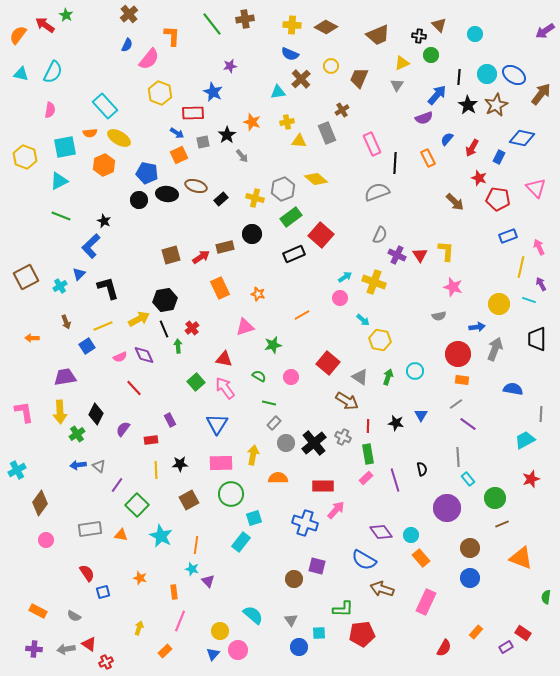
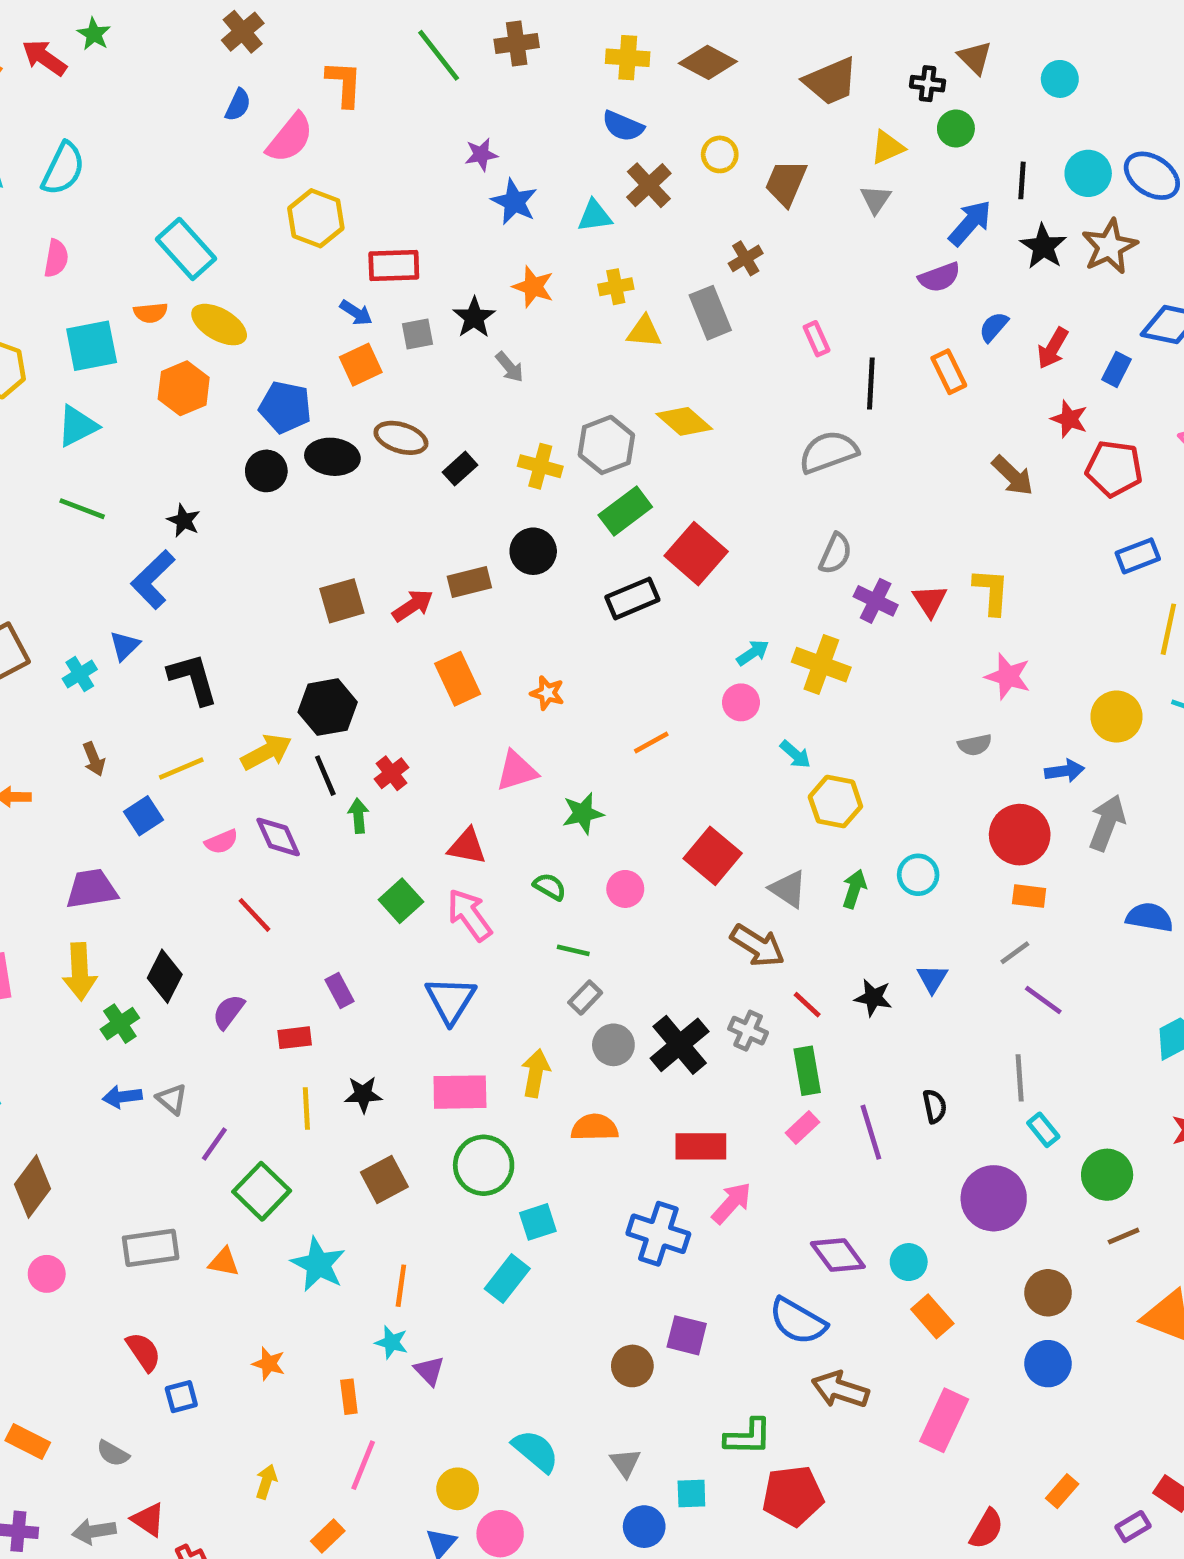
blue star: (213, 92) -> (514, 202), moved
pink rectangle: (372, 144) -> (817, 339), size x0.6
red line: (368, 426) -> (807, 1005), turned -48

